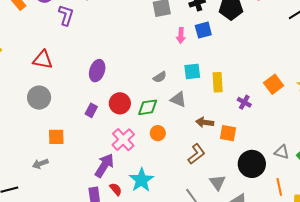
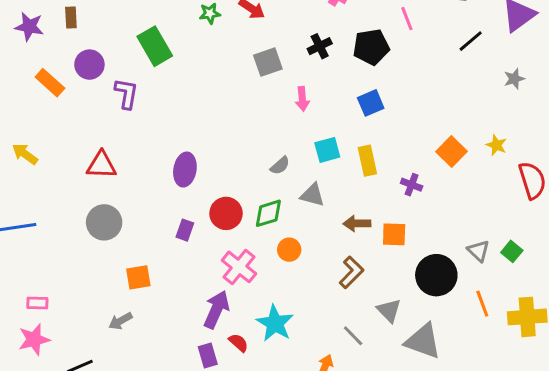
blue square: (203, 30) -> (371, 103), moved
gray triangle: (282, 152) -> (478, 251), turned 35

